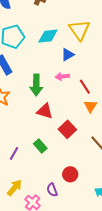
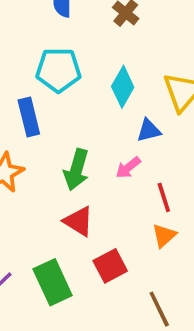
cyan diamond: (48, 36) -> (123, 87), turned -70
pink arrow: (62, 77) -> (128, 168), turned -48
green rectangle: (40, 146) -> (53, 282), size x1.6

